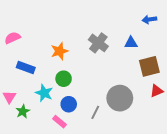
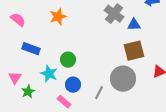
pink semicircle: (12, 38) -> (18, 20), turned 63
gray cross: (98, 43) -> (114, 14), moved
orange star: (59, 51) -> (58, 17), moved
brown square: (149, 66) -> (134, 51), moved

